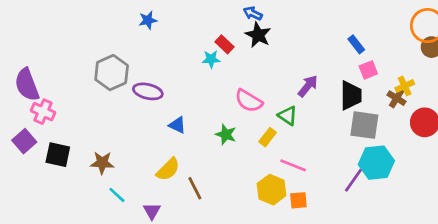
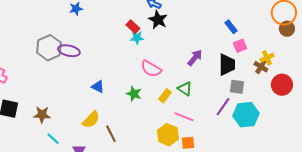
cyan star: (211, 59) -> (137, 38), moved
purple ellipse: (148, 91) -> (69, 51), moved
green triangle: (288, 116) -> (185, 89), moved
gray square: (364, 125) -> (237, 87), size x0.7
purple line: (354, 180) -> (223, 107), moved

